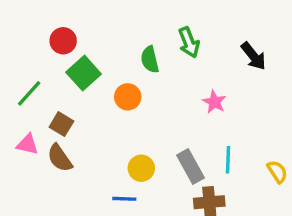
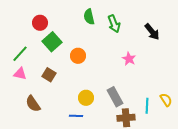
green semicircle: (150, 59) -> (89, 17), moved
brown square: (61, 124) -> (49, 75), moved
pink triangle: (27, 144) -> (20, 74), moved
brown semicircle: (60, 158) -> (33, 104), moved
cyan line: (228, 160) -> (147, 106), moved

